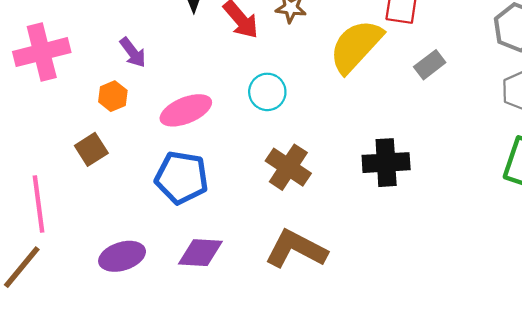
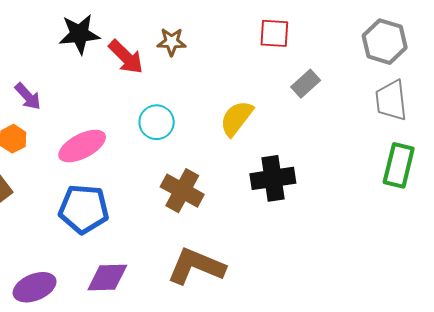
yellow semicircle: (356, 46) -> (236, 118), moved, size x0.7

